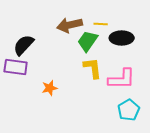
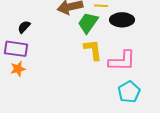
black semicircle: (24, 45) -> (24, 27), size x0.6
orange star: (50, 88) -> (18, 69), moved

